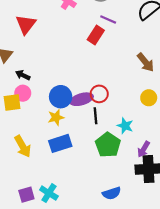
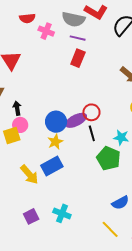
purple line: (108, 20) -> (78, 38), moved
black arrow: (23, 75) -> (17, 108), turned 64
blue rectangle: (60, 143) -> (52, 166), moved
purple square: (26, 195) -> (31, 216), moved

